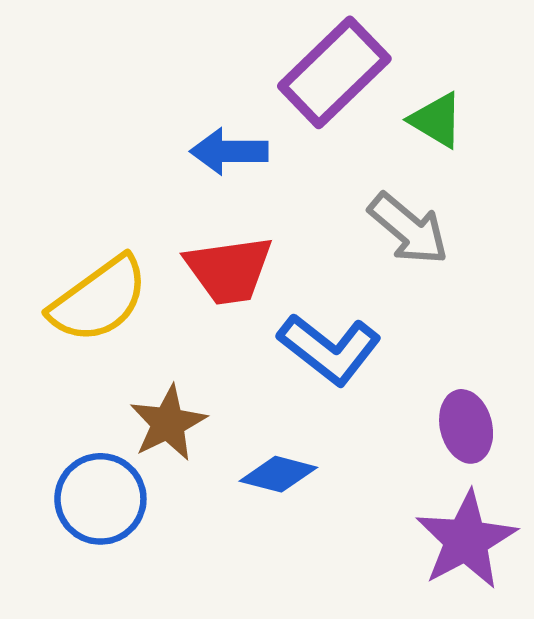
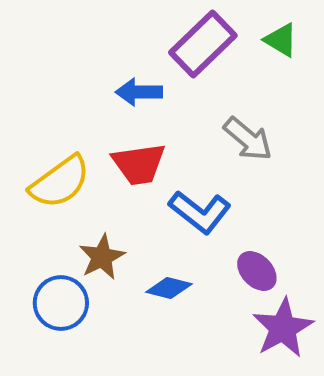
green triangle: (436, 120) -> (281, 40), moved
purple ellipse: (466, 426) -> (257, 271), moved, turned -30

